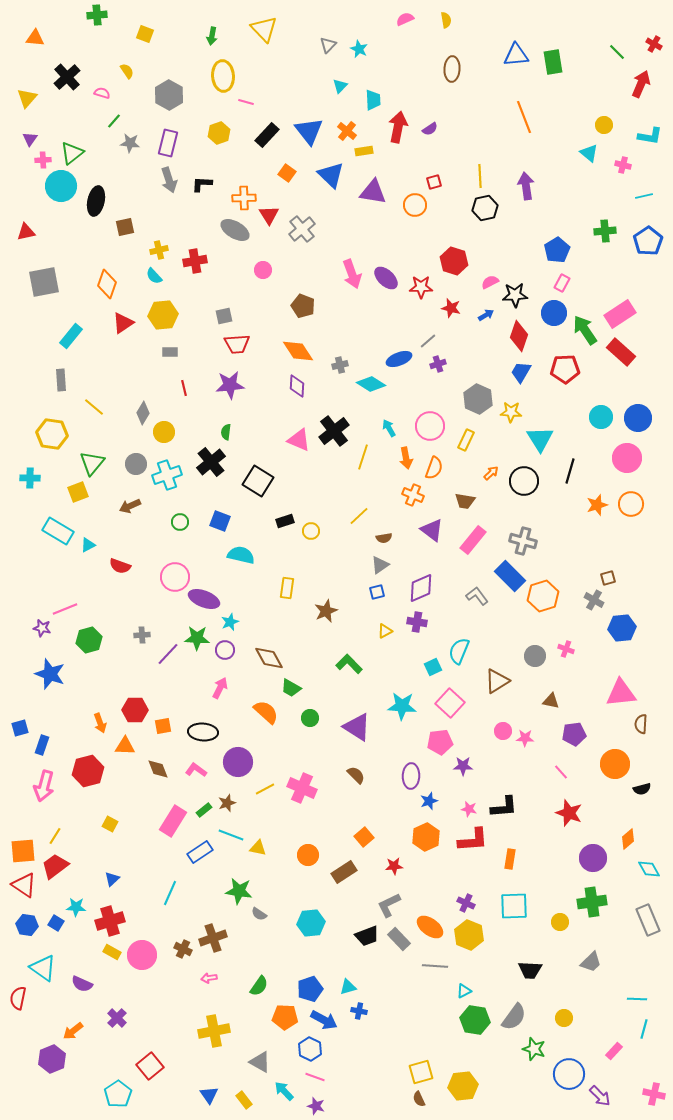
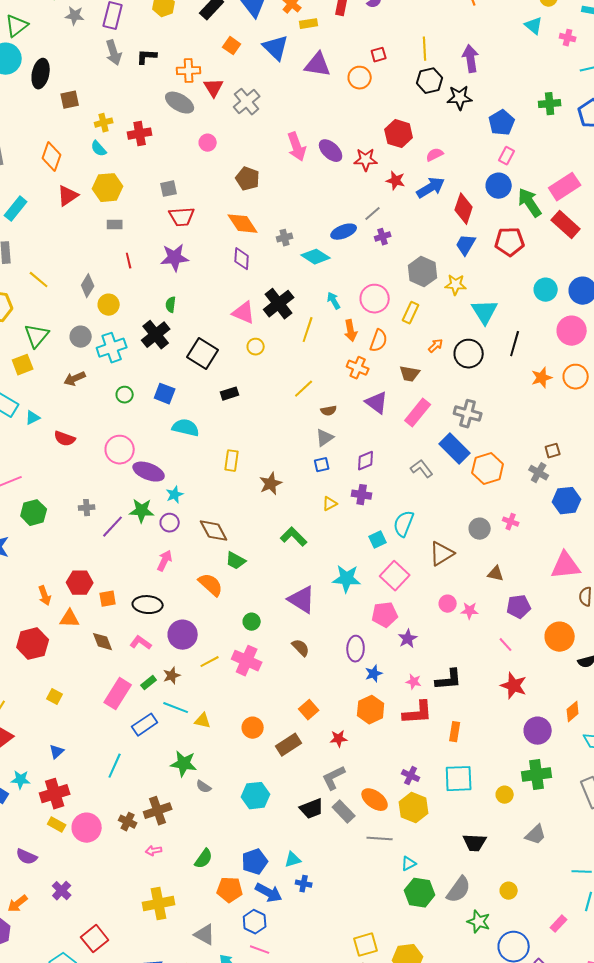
black star: (515, 295) -> (460, 98), moved
blue arrow: (486, 315) -> (431, 188), size x1.8
yellow circle: (311, 531) -> (256, 347), moved
purple diamond: (421, 588) -> (366, 461), size x0.7
green circle: (310, 718) -> (252, 622), moved
purple star: (463, 766) -> (408, 639), turned -30

